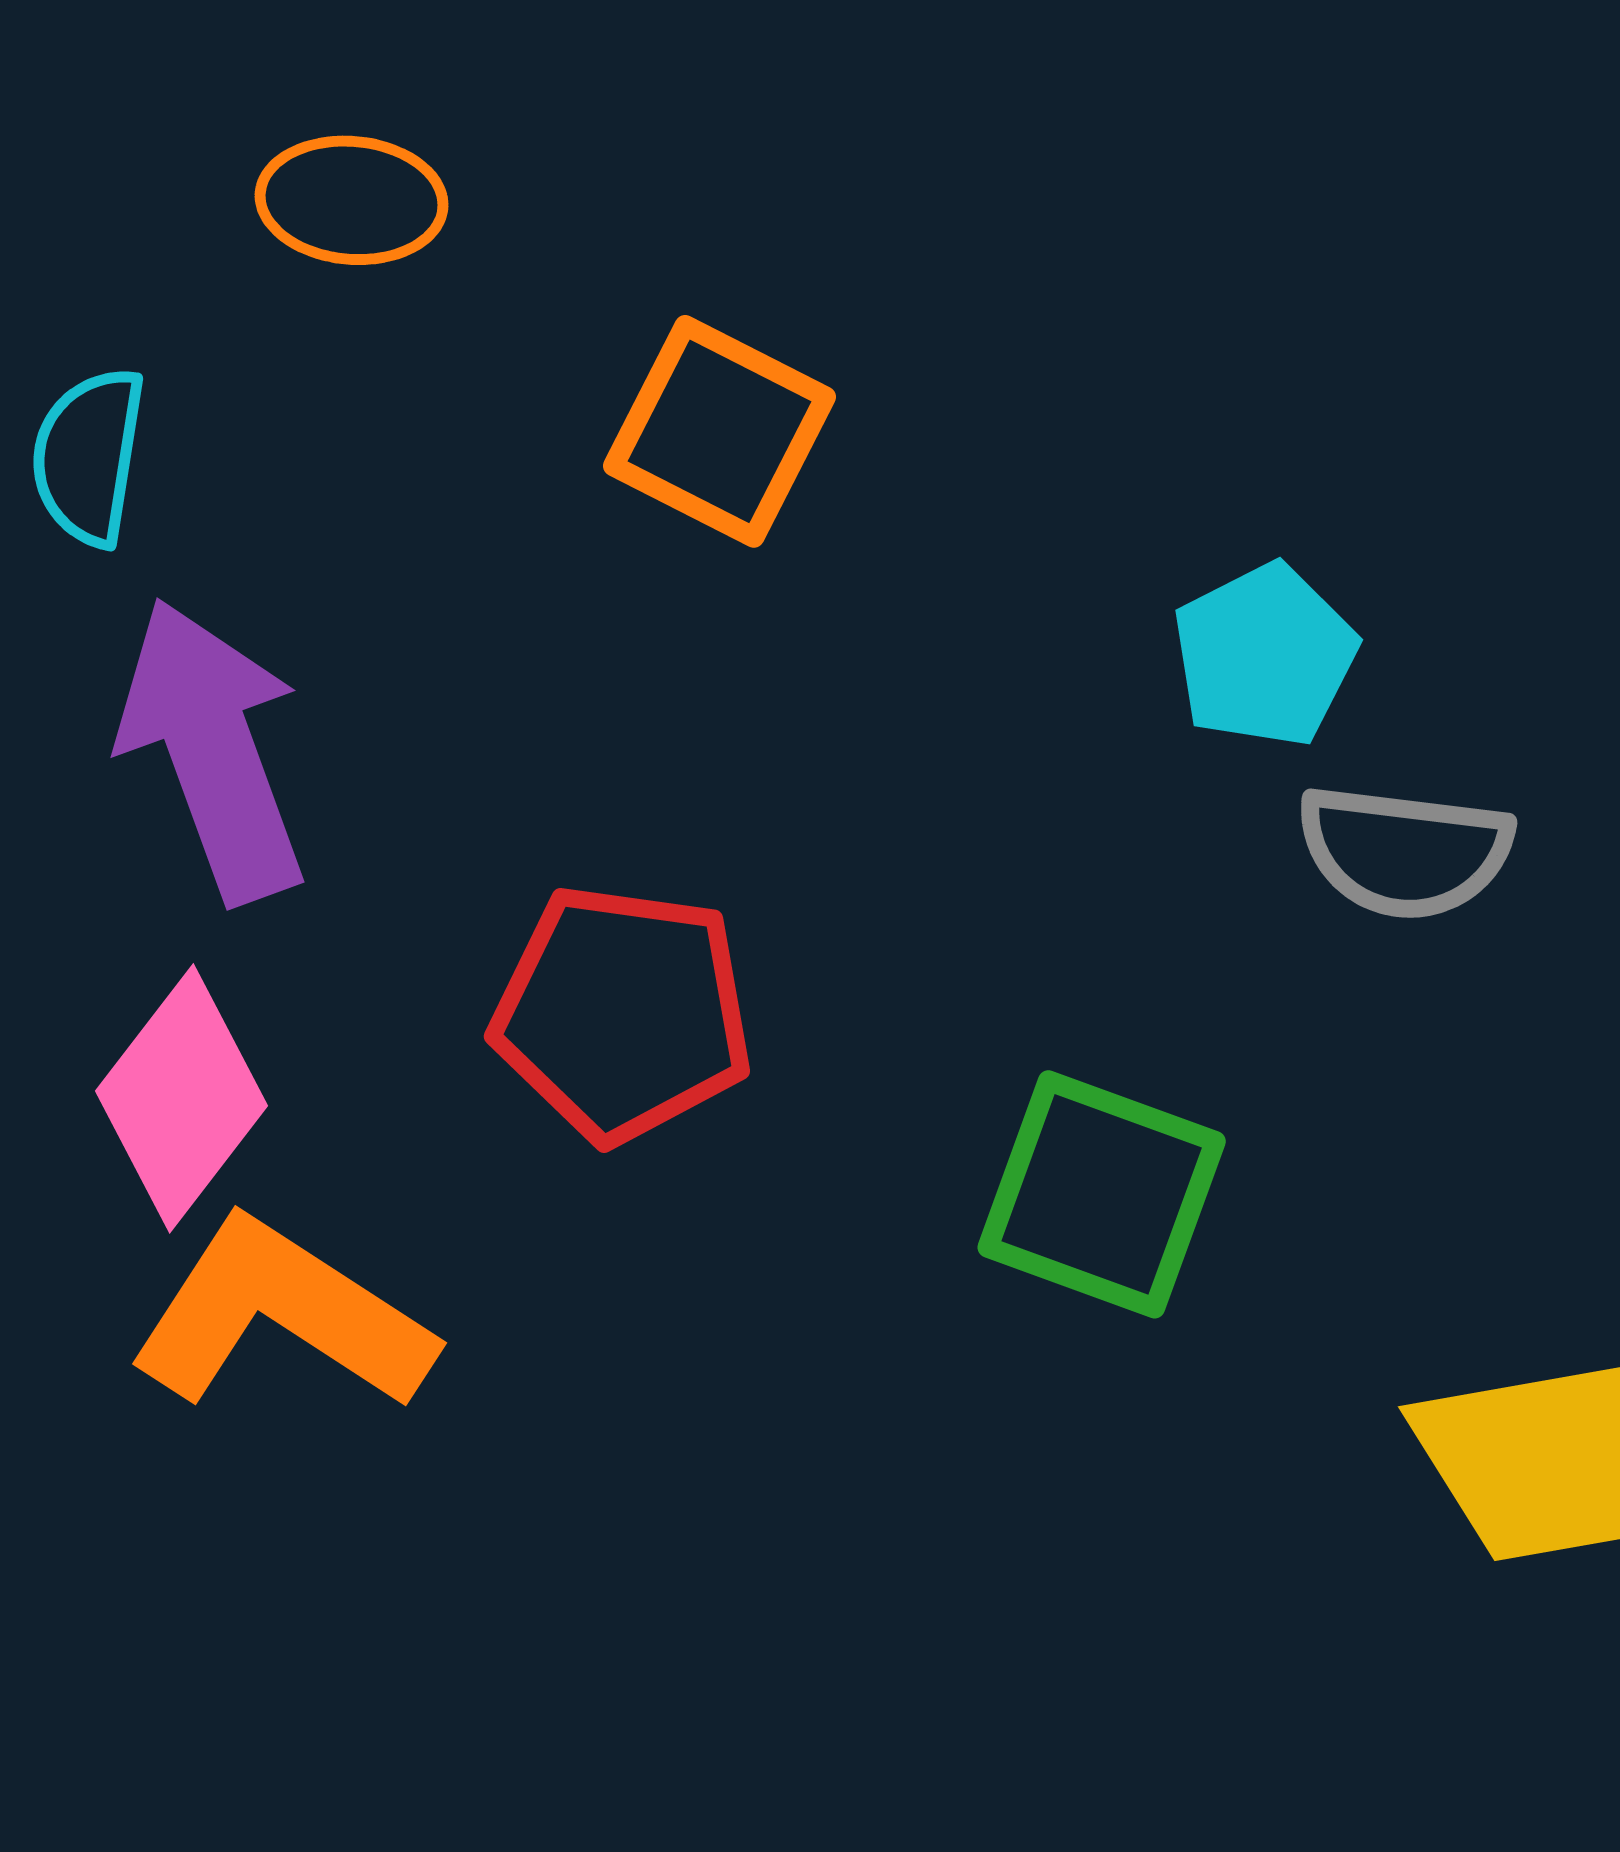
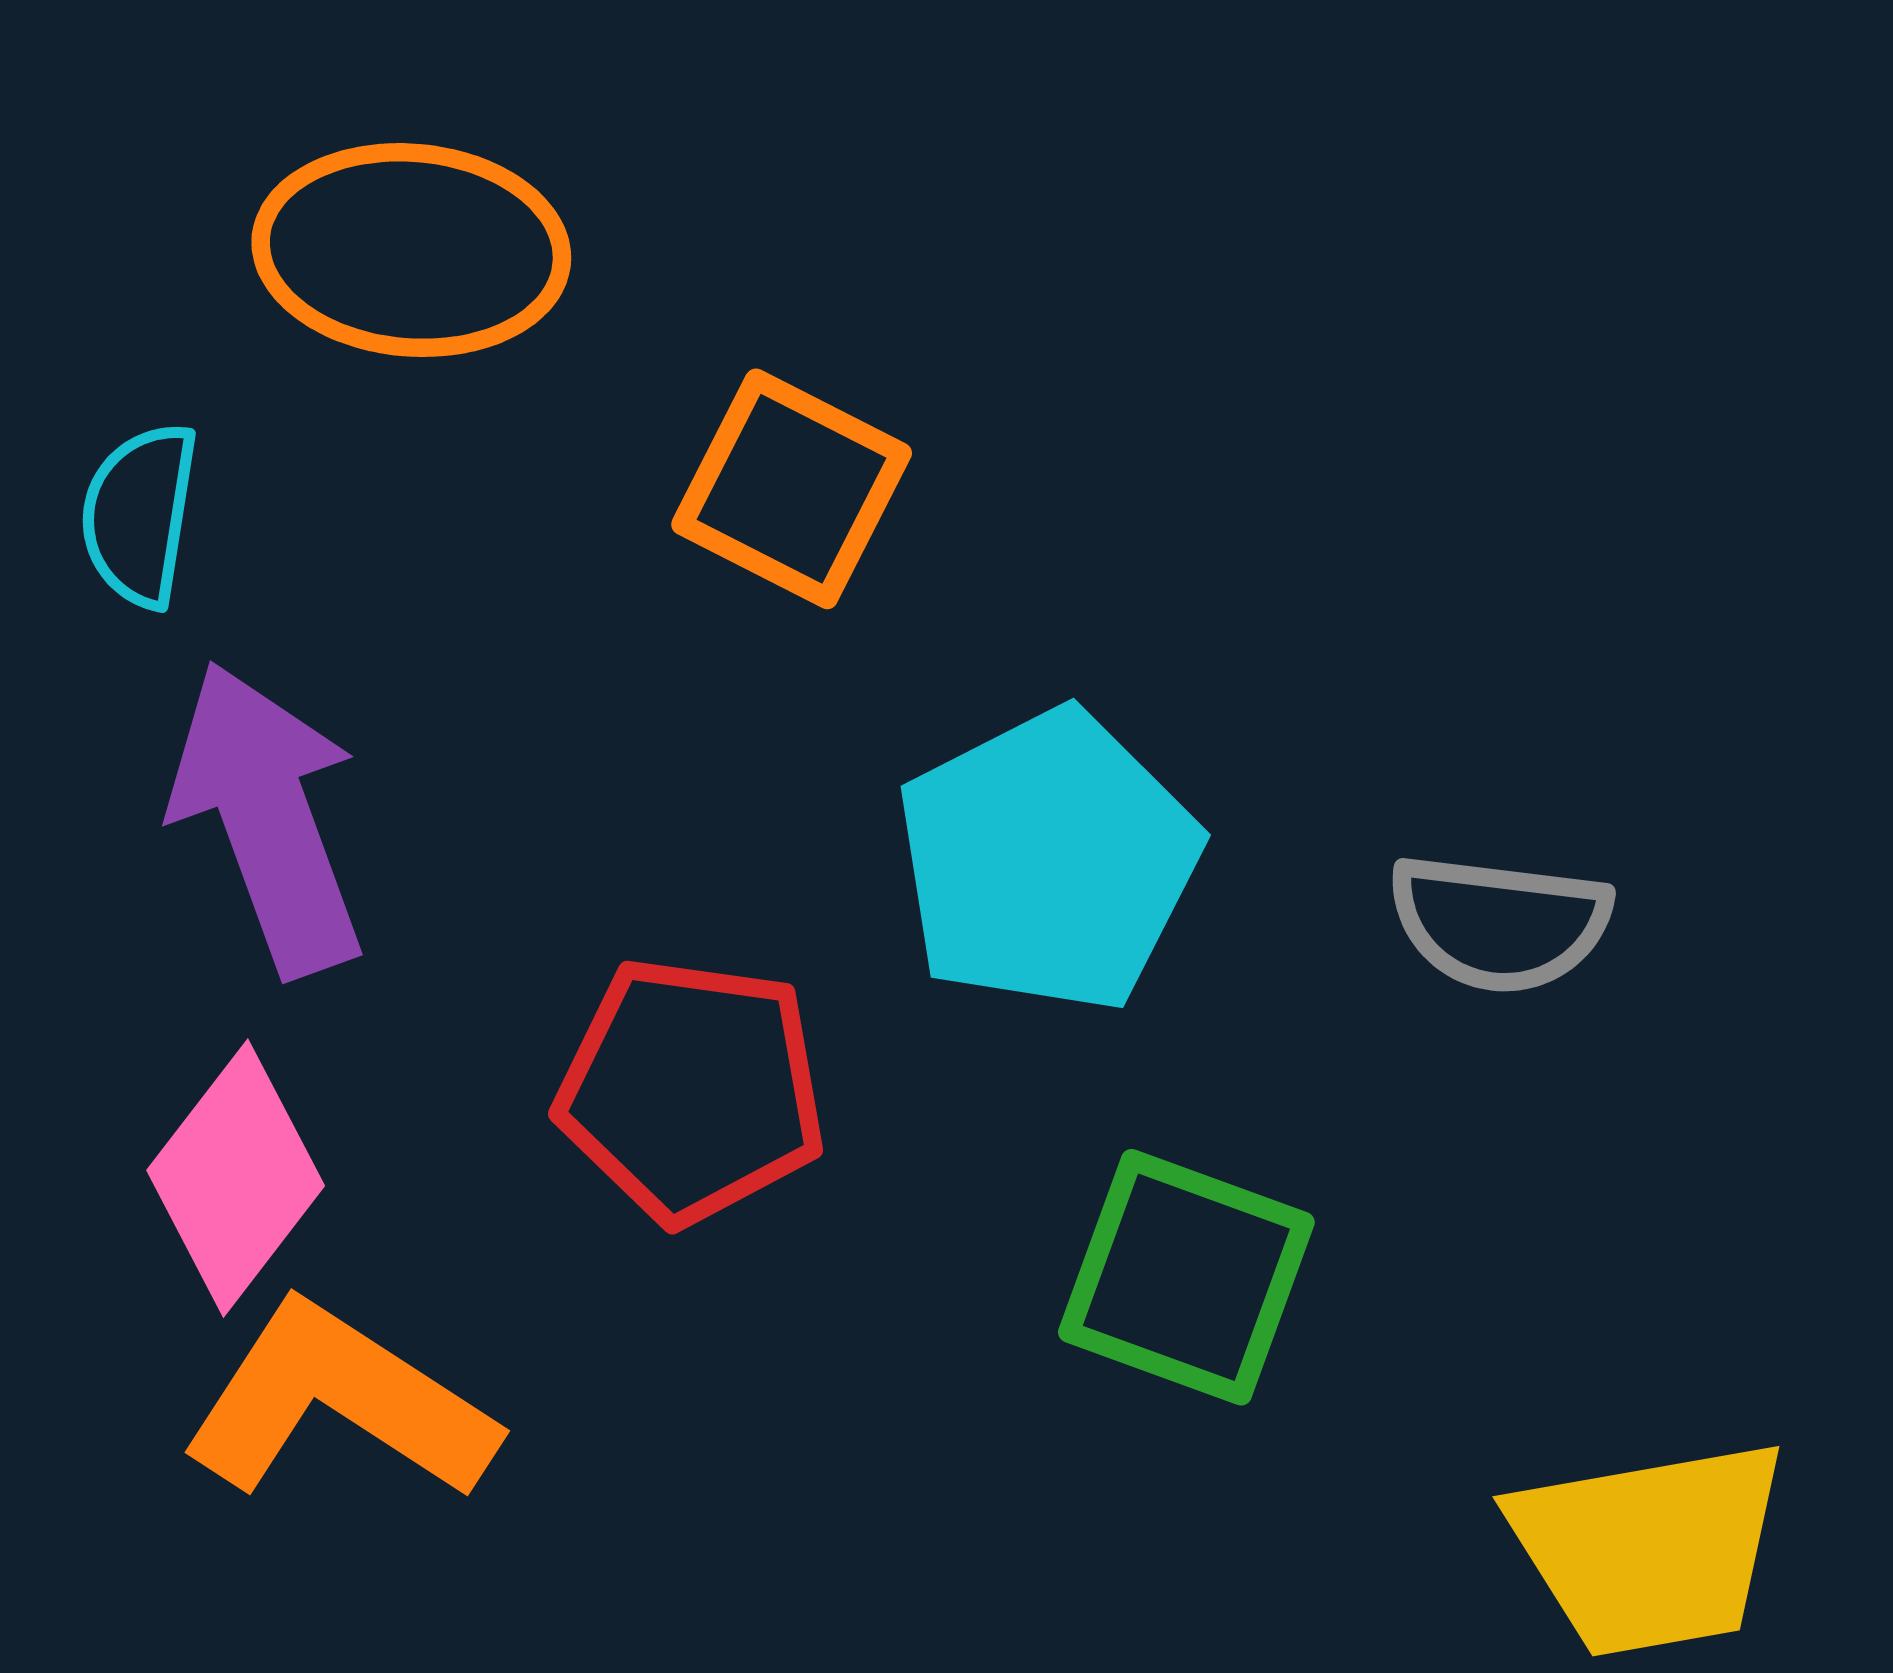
orange ellipse: (352, 200) -> (411, 250), size x1.6
cyan pentagon: (1265, 655) -> (1048, 861), moved, size x1.6

